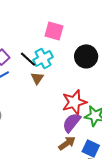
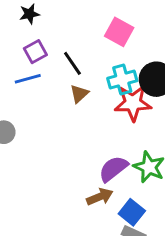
cyan cross: (43, 58) -> (122, 80), moved
red star: (74, 102) -> (133, 103), moved

